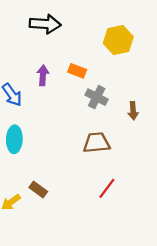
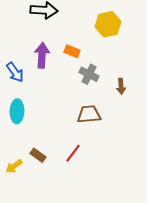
purple arrow: (43, 75) -> (42, 55), size x1.4
red line: (107, 188) -> (73, 153), moved

